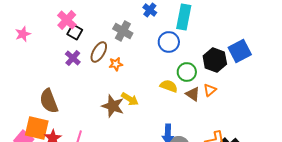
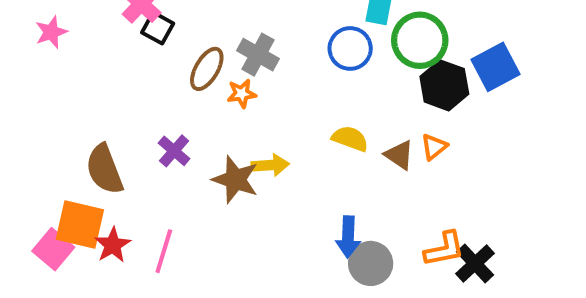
gray cross: (123, 31) -> (258, 55), moved
purple cross: (73, 58) -> (174, 151), moved
green circle: (187, 72) -> (420, 40), moved, size x1.4
yellow arrow: (130, 99) -> (270, 165), turned -36

